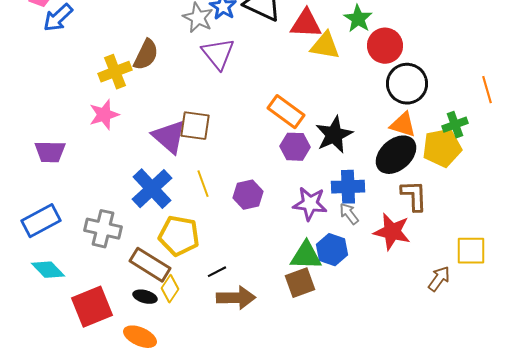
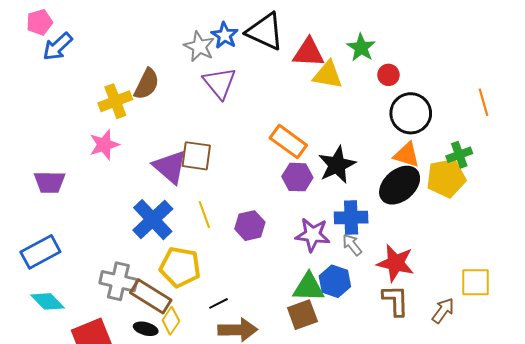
red circle: (385, 46) -> (388, 75), size x0.6
orange line: (487, 90) -> (484, 102), moved
brown L-shape: (414, 196) -> (396, 300), moved
gray cross: (103, 229) -> (118, 281), moved

